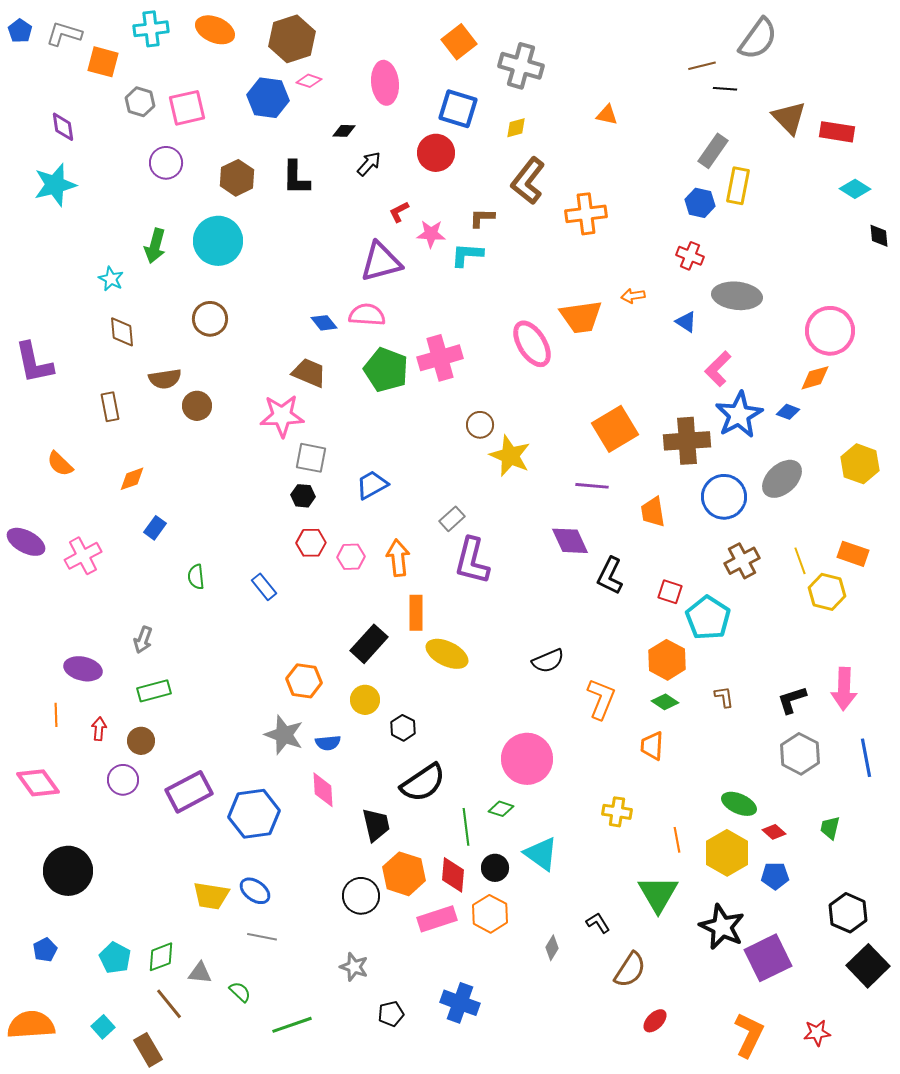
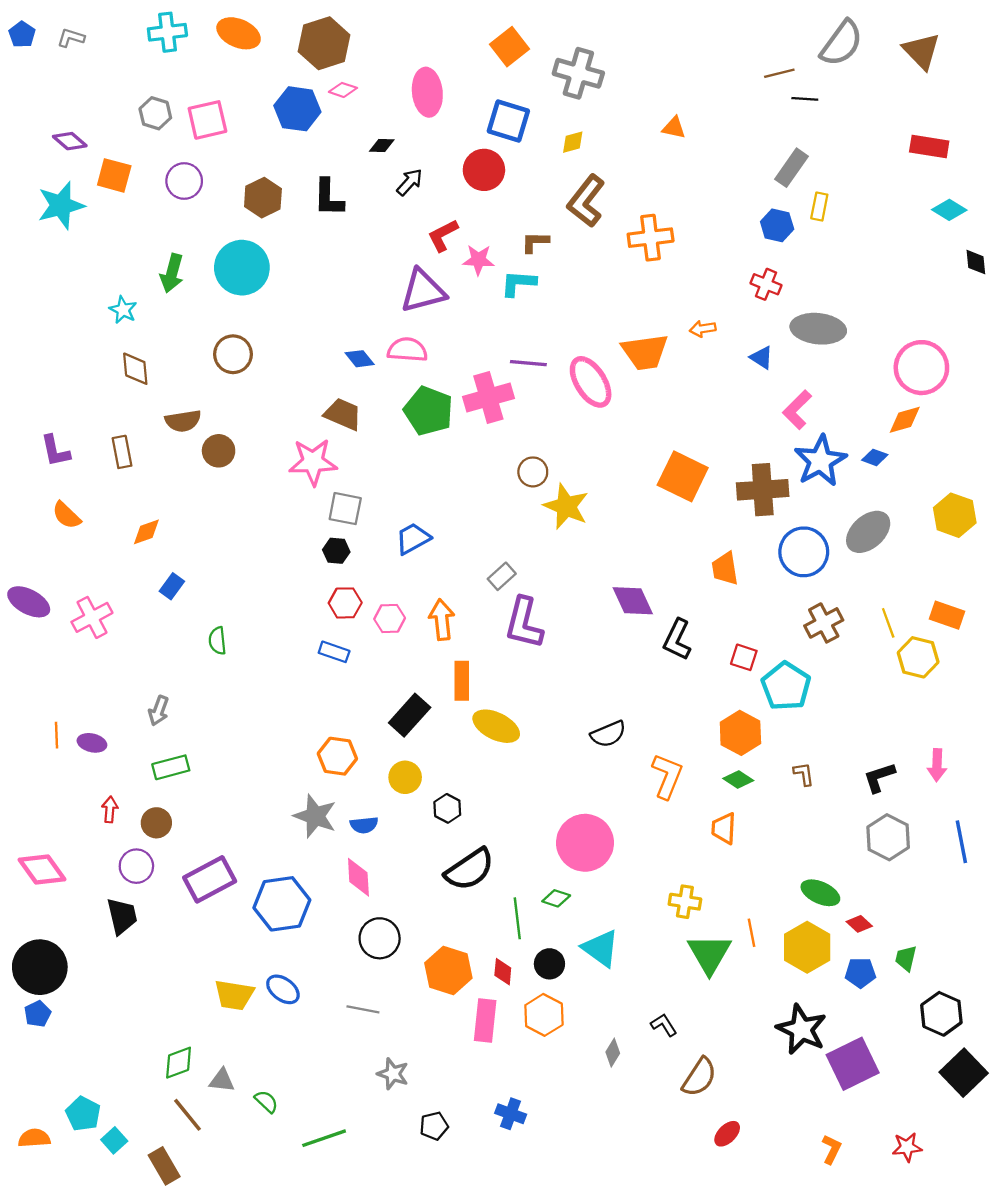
gray L-shape: (64, 34) -> (71, 38), size x0.7
orange square: (103, 62) -> (114, 175), moved
brown triangle: (789, 118) -> (921, 51), moved
purple diamond: (63, 127) -> (70, 141), turned -40
yellow rectangle: (738, 186) -> (819, 207), size x0.7
red L-shape: (399, 212) -> (443, 235), size x1.4
purple L-shape: (34, 363) -> (55, 451), moved, size x0.7
orange square: (615, 429) -> (683, 476), turned -33
purple line: (592, 486) -> (528, 363), moved
blue rectangle: (264, 587) -> (334, 652), moved, turned -32
purple ellipse: (83, 669) -> (92, 743), size x0.7
pink arrow: (844, 689) -> (937, 765), size x0.7
orange line: (56, 715) -> (56, 735), moved
black trapezoid: (376, 825) -> (122, 916), moved
green trapezoid: (830, 828) -> (906, 958), moved
black circle: (68, 871) -> (40, 967), moved
red diamond: (453, 875) -> (503, 972), size x0.7
green triangle: (658, 894) -> (709, 954), moved
black circle: (361, 896) -> (380, 938), moved
pink rectangle: (437, 919) -> (485, 1020), turned -66
gray line: (262, 937) -> (363, 1009), moved
blue pentagon: (45, 950) -> (38, 1014), moved
cyan pentagon: (115, 958) -> (83, 1114), moved
blue cross: (460, 1003) -> (511, 1114), size x0.7
orange semicircle: (31, 1025) -> (34, 1138), size x0.6
orange L-shape: (749, 1035) -> (832, 1149), size x0.6

